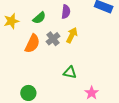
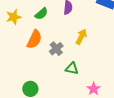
yellow arrow: (72, 35) -> (81, 37), moved
gray cross: (53, 39) -> (56, 49), moved

